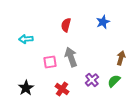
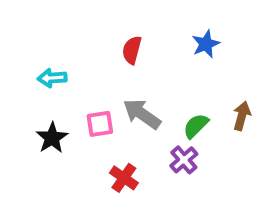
gray arrow: (71, 57) -> (142, 114), turned -36
green semicircle: (114, 81) -> (196, 126), moved
black star: (26, 88) -> (52, 138), moved

